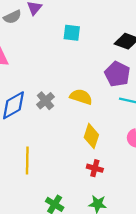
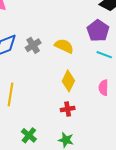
red cross: (95, 168) -> (68, 109), turned -32

